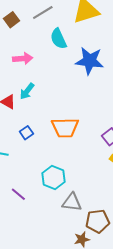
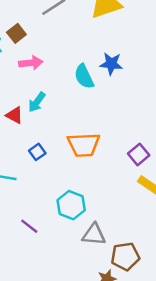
brown square: (12, 20) -> (16, 33), moved
cyan semicircle: (58, 39) -> (84, 77), moved
blue star: (90, 61) -> (111, 64), size x0.7

